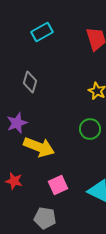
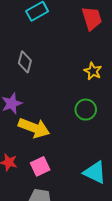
pink square: (58, 185) -> (40, 166), moved

